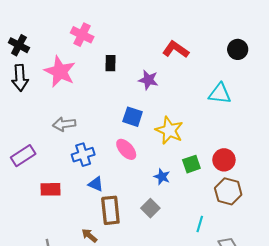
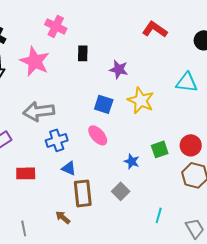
red L-shape: (176, 49) -> (155, 29), moved
gray arrow: (64, 124) -> (39, 111), size x1.4
yellow star: (169, 130) -> (141, 100), moved
cyan line: (200, 224) -> (159, 215), moved

